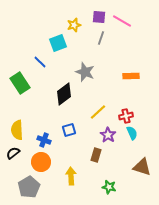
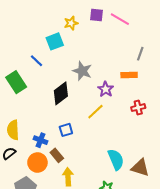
gray line: (101, 38) -> (140, 54), moved
red cross: (126, 116) -> (138, 108), moved
cyan semicircle: (132, 133) -> (116, 159), moved, size x1.5
purple star: (108, 135) -> (106, 89), moved
brown rectangle: (96, 155) -> (57, 155), moved, turned -56

